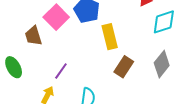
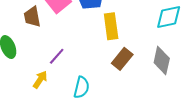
gray diamond: (162, 64) -> (162, 60), turned -32

